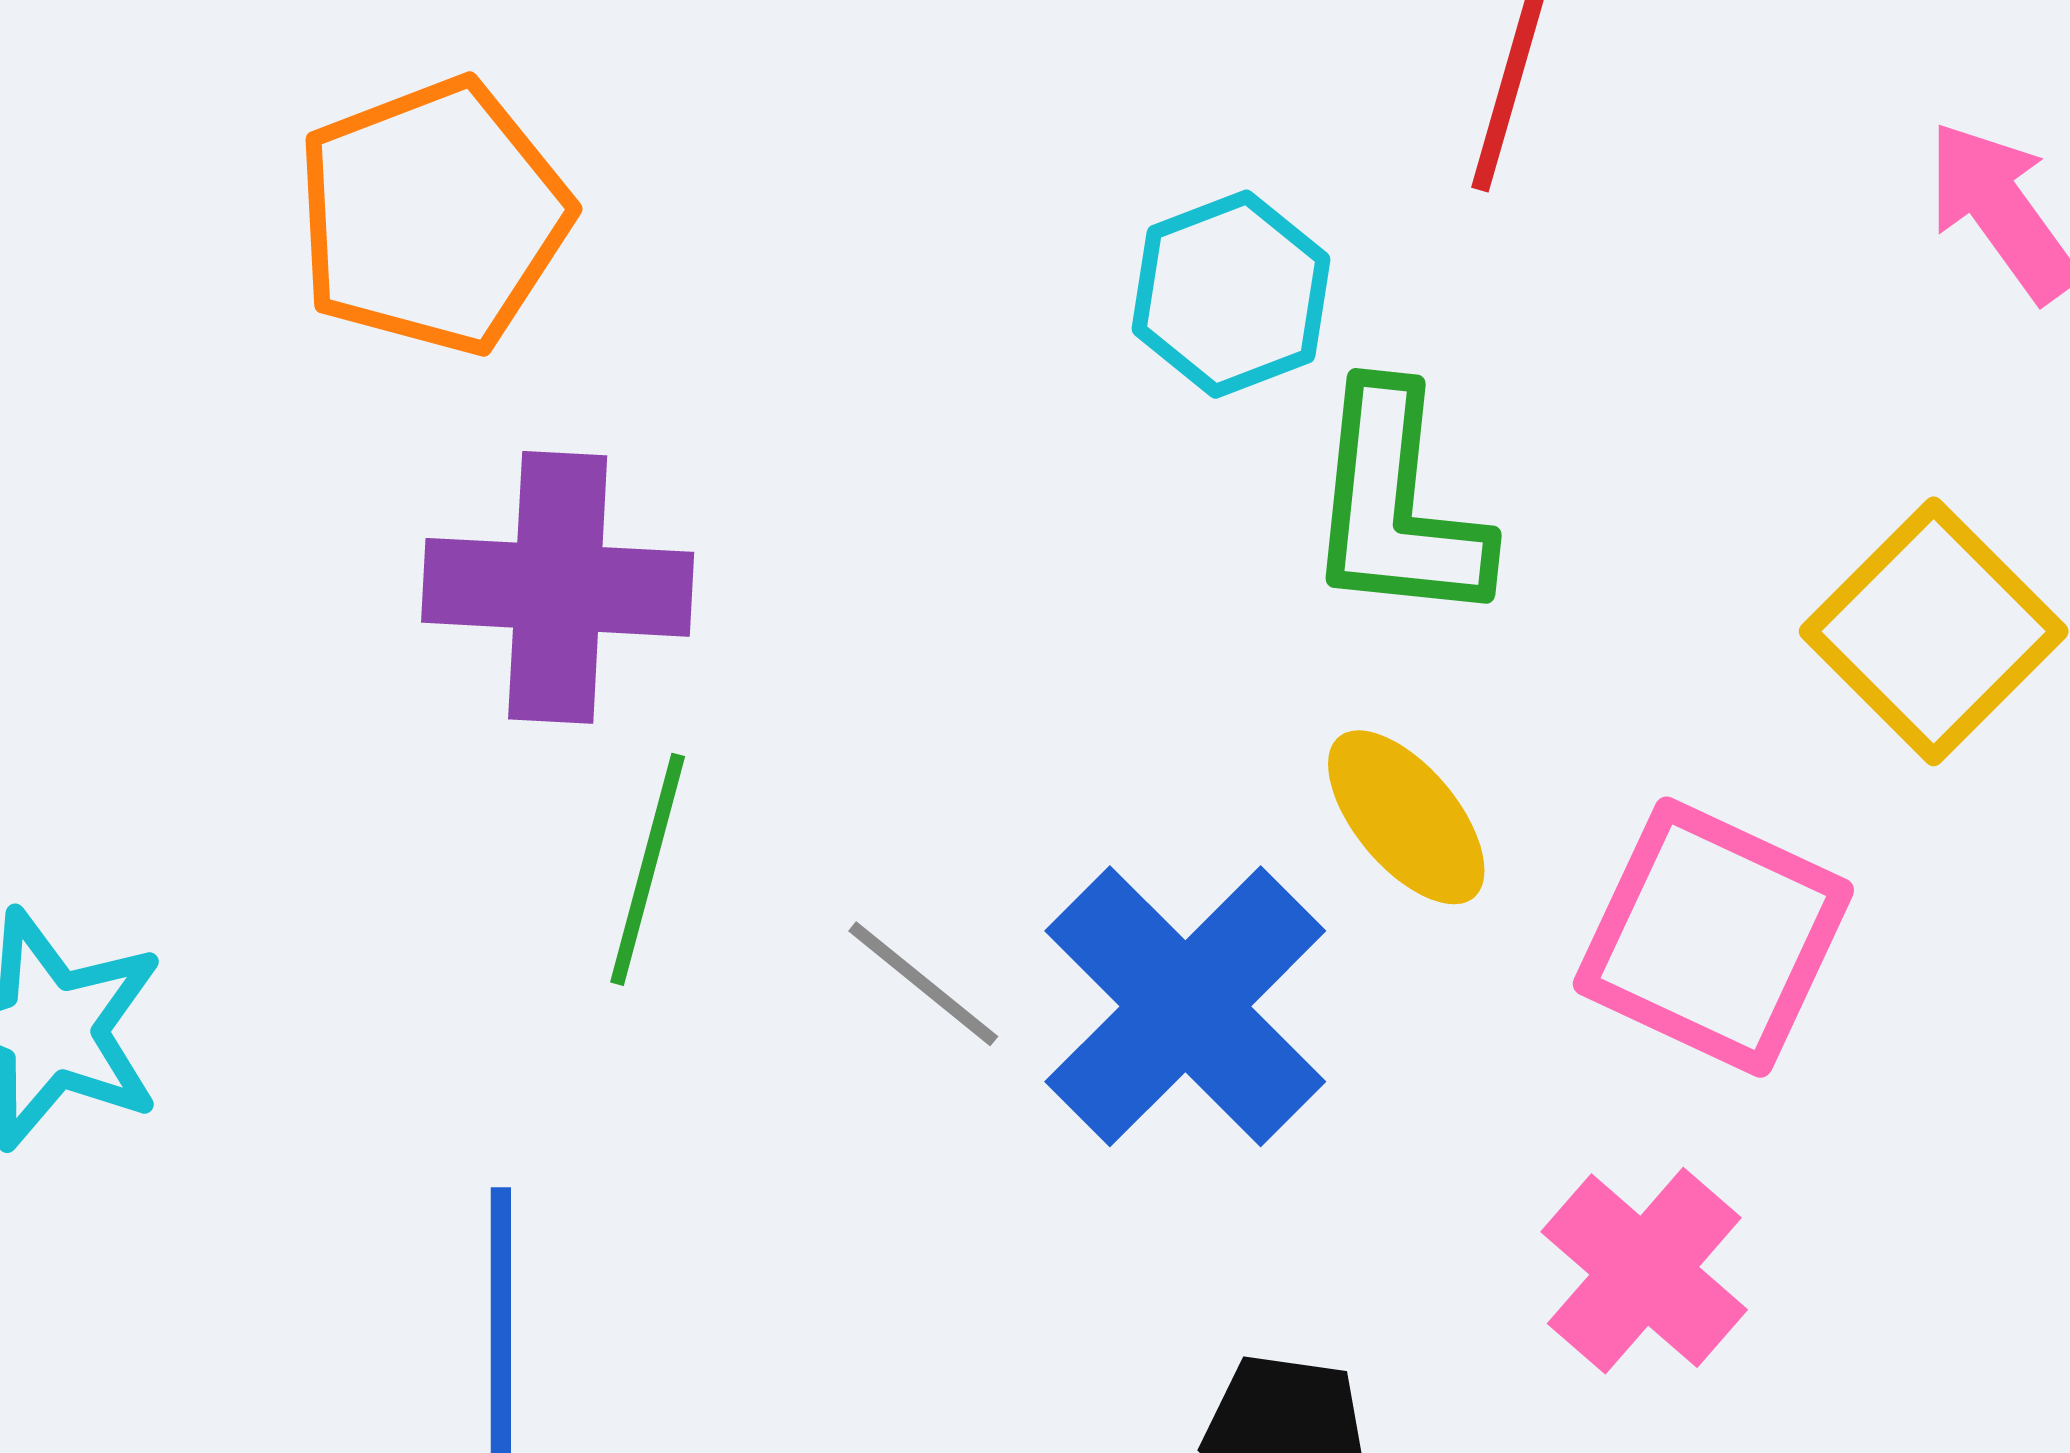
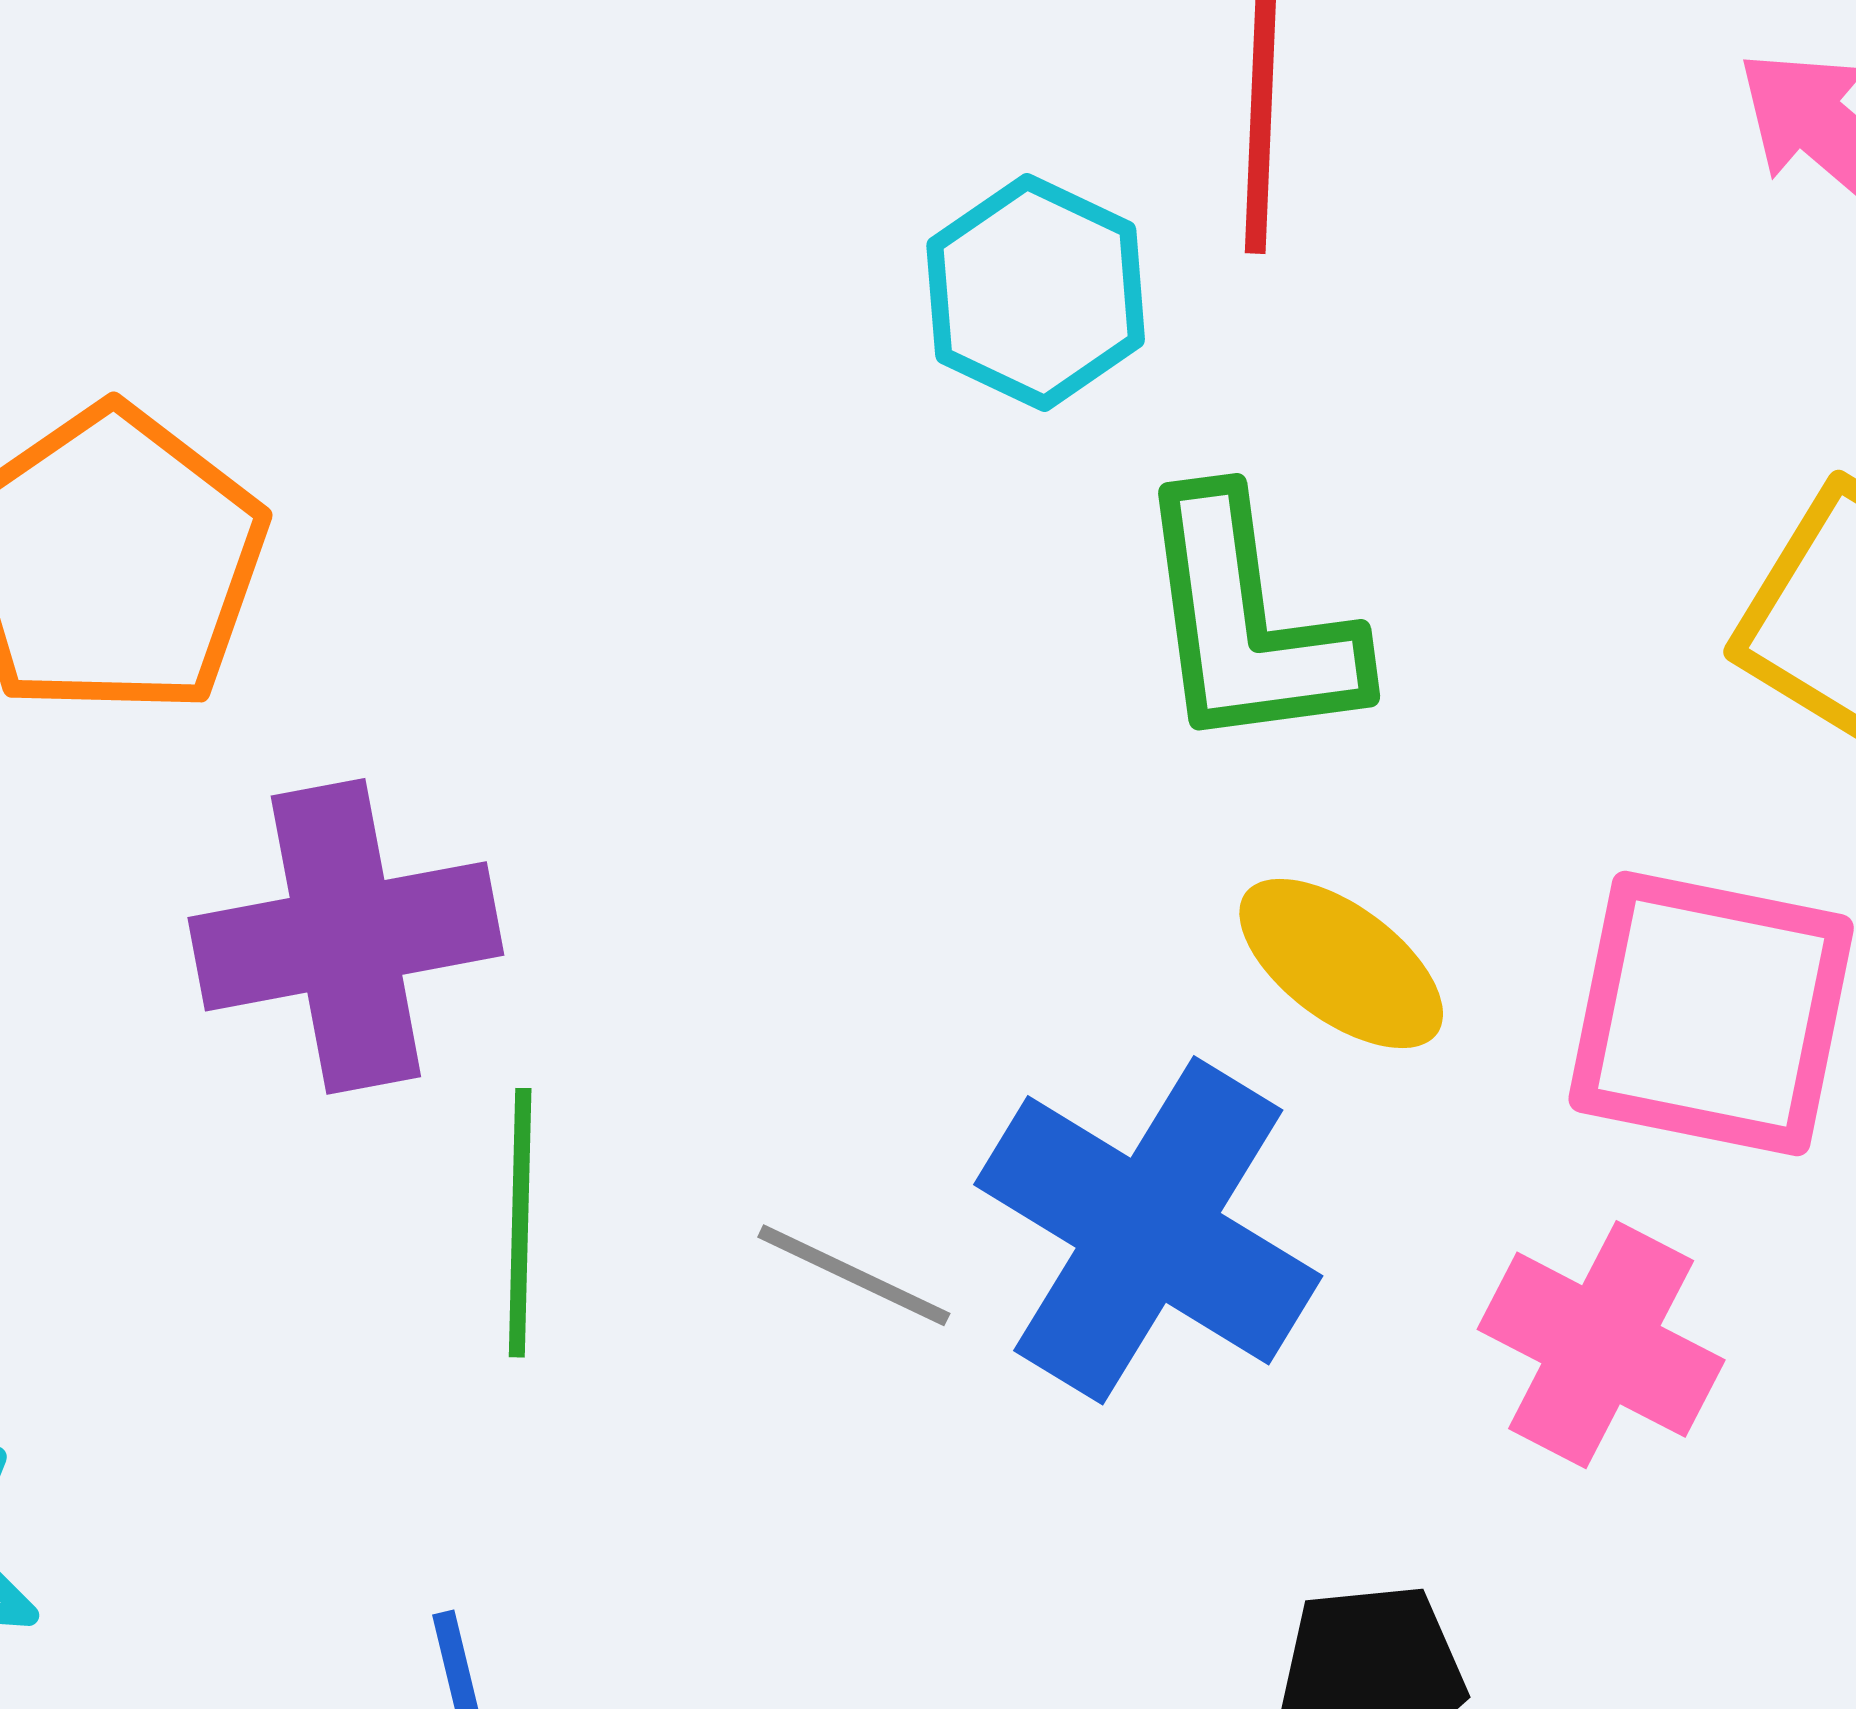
cyan hexagon: (1231, 294) -> (1036, 293), moved
pink cross: (1644, 1271) -> (1601, 1345), moved

